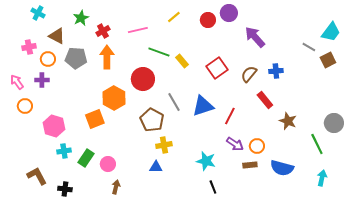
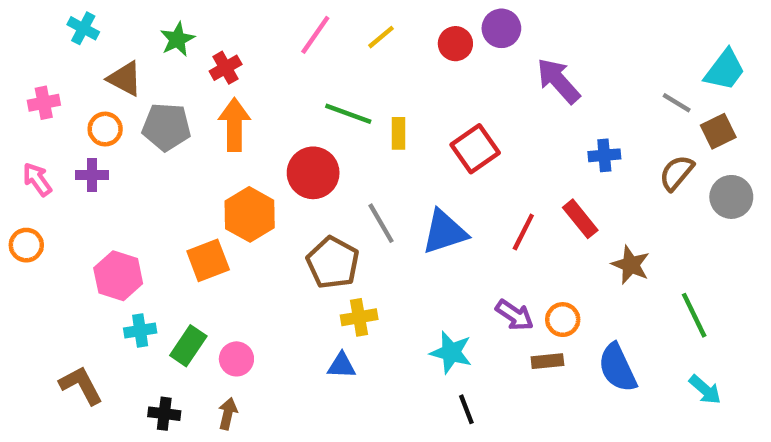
pink line: (138, 30) -> (315, 35), moved, turned -42
pink cross: (29, 47) -> (44, 103), moved
yellow rectangle: (182, 61) -> (399, 133), turned 40
brown semicircle: (249, 74) -> (677, 173), moved
orange circle: (25, 106) -> (26, 245), moved
red line: (230, 116) -> (523, 232), moved
gray circle: (334, 123) -> (731, 197), moved
blue semicircle: (282, 168) -> (617, 368), turned 50
cyan arrow: (322, 178) -> (705, 390), turned 119
brown arrow: (116, 187) -> (228, 414), moved
black cross: (65, 189) -> (164, 414), moved

